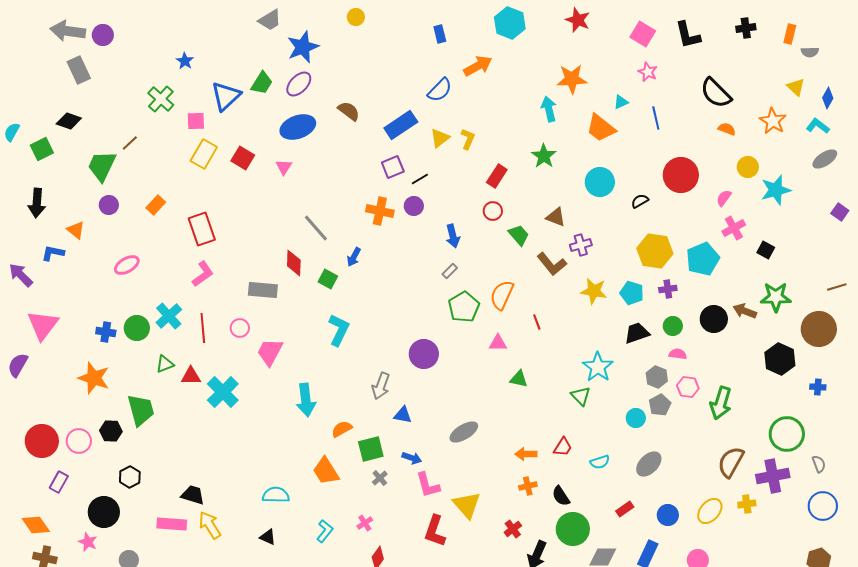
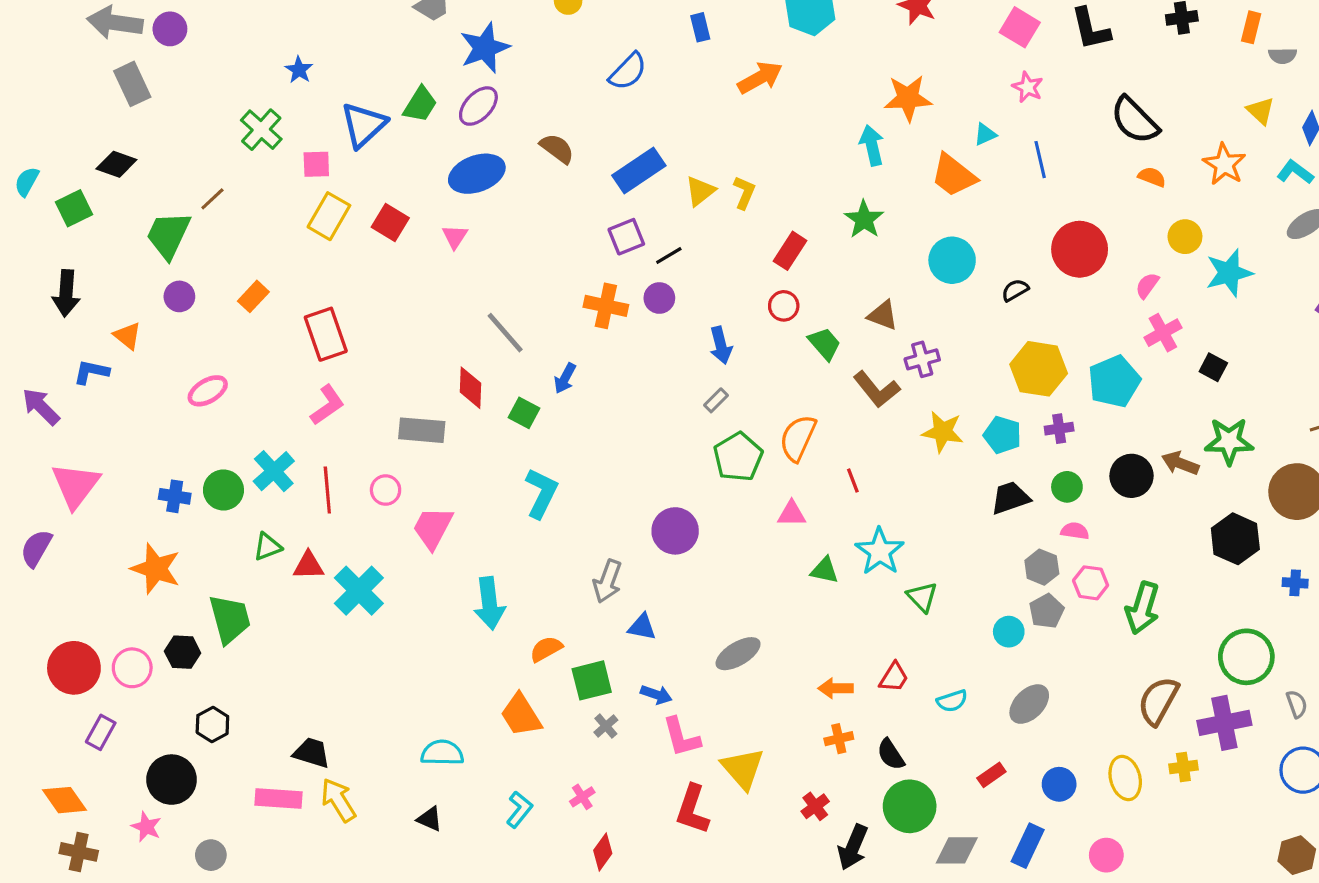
blue semicircle: (440, 90) -> (628, 71), moved
cyan star: (598, 367) -> (880, 551), moved
yellow ellipse: (710, 511) -> (1125, 778), turned -56

